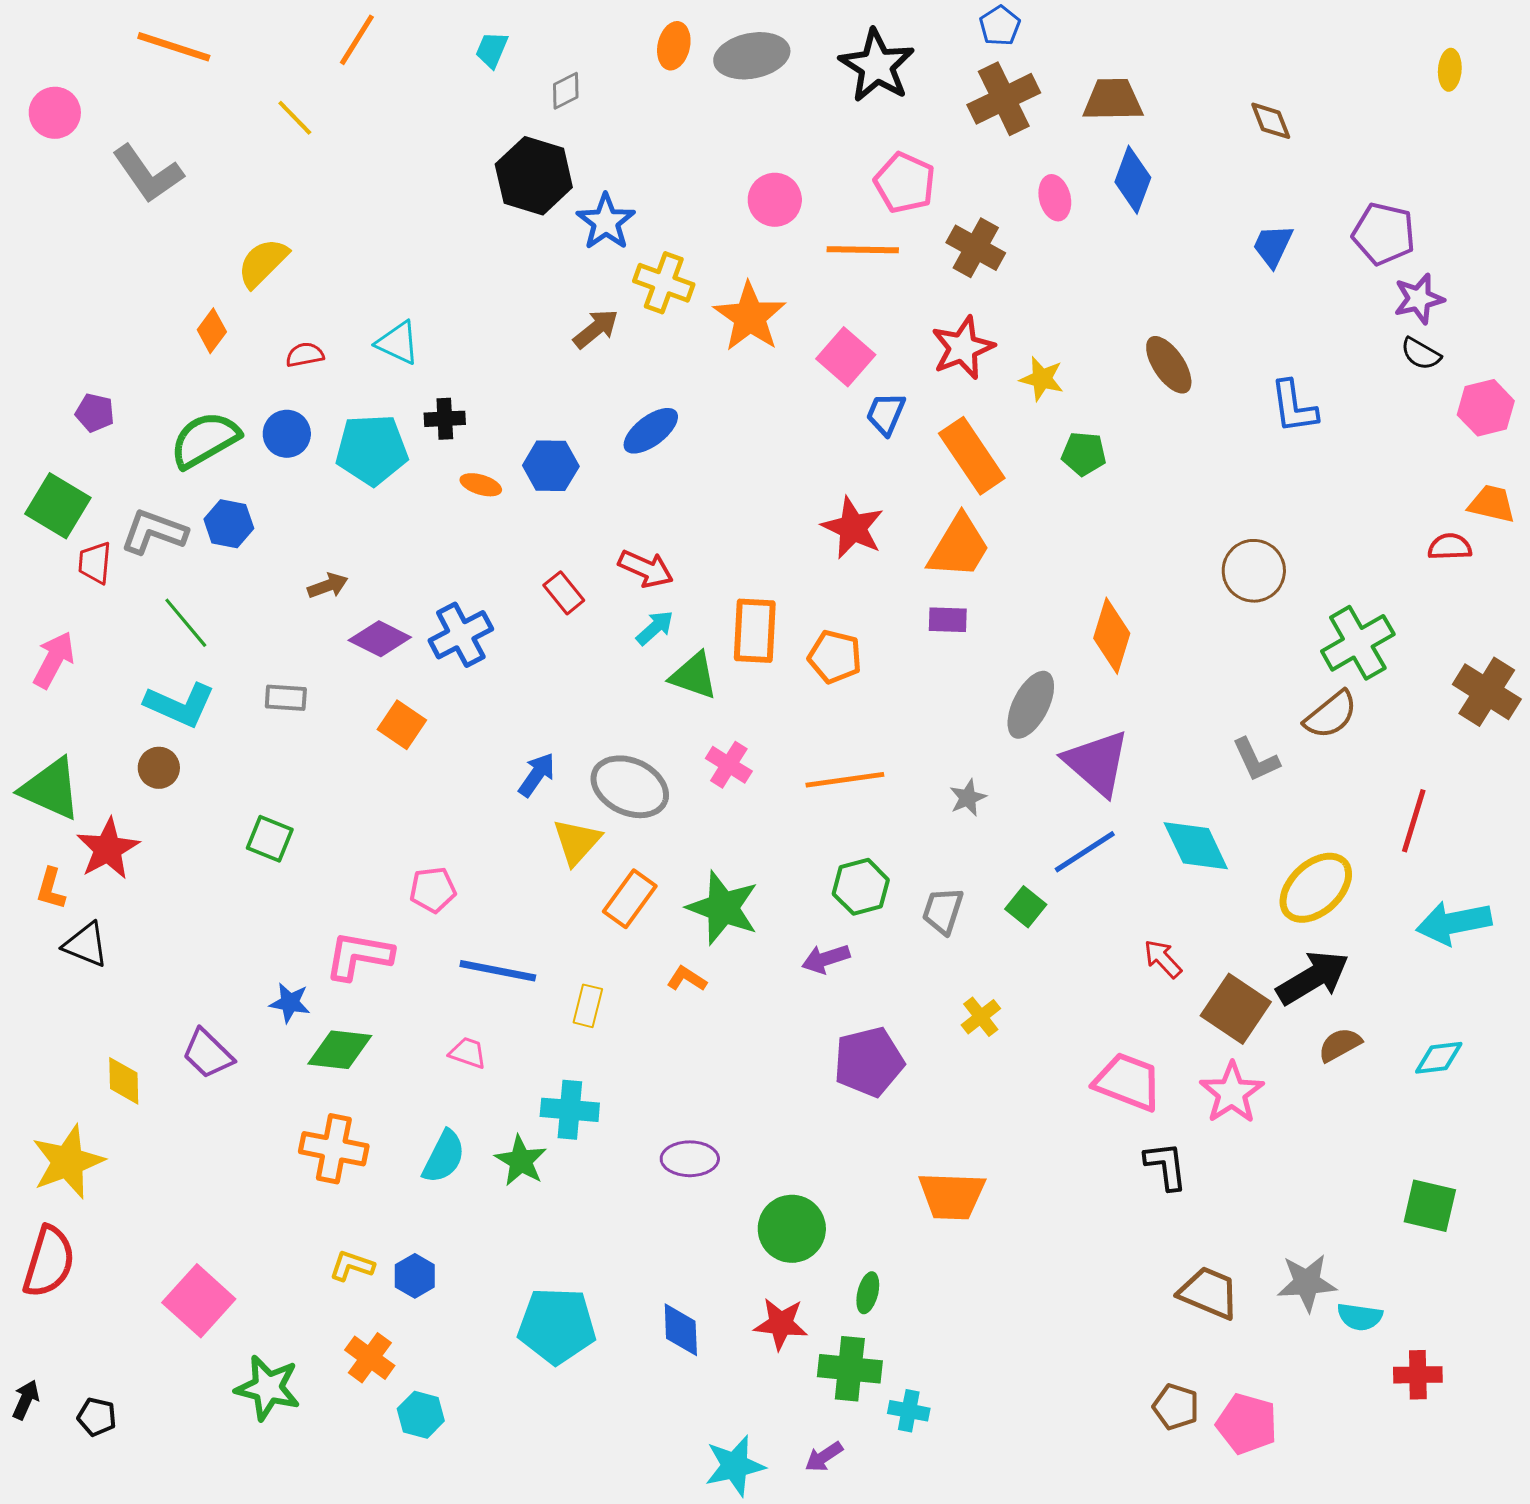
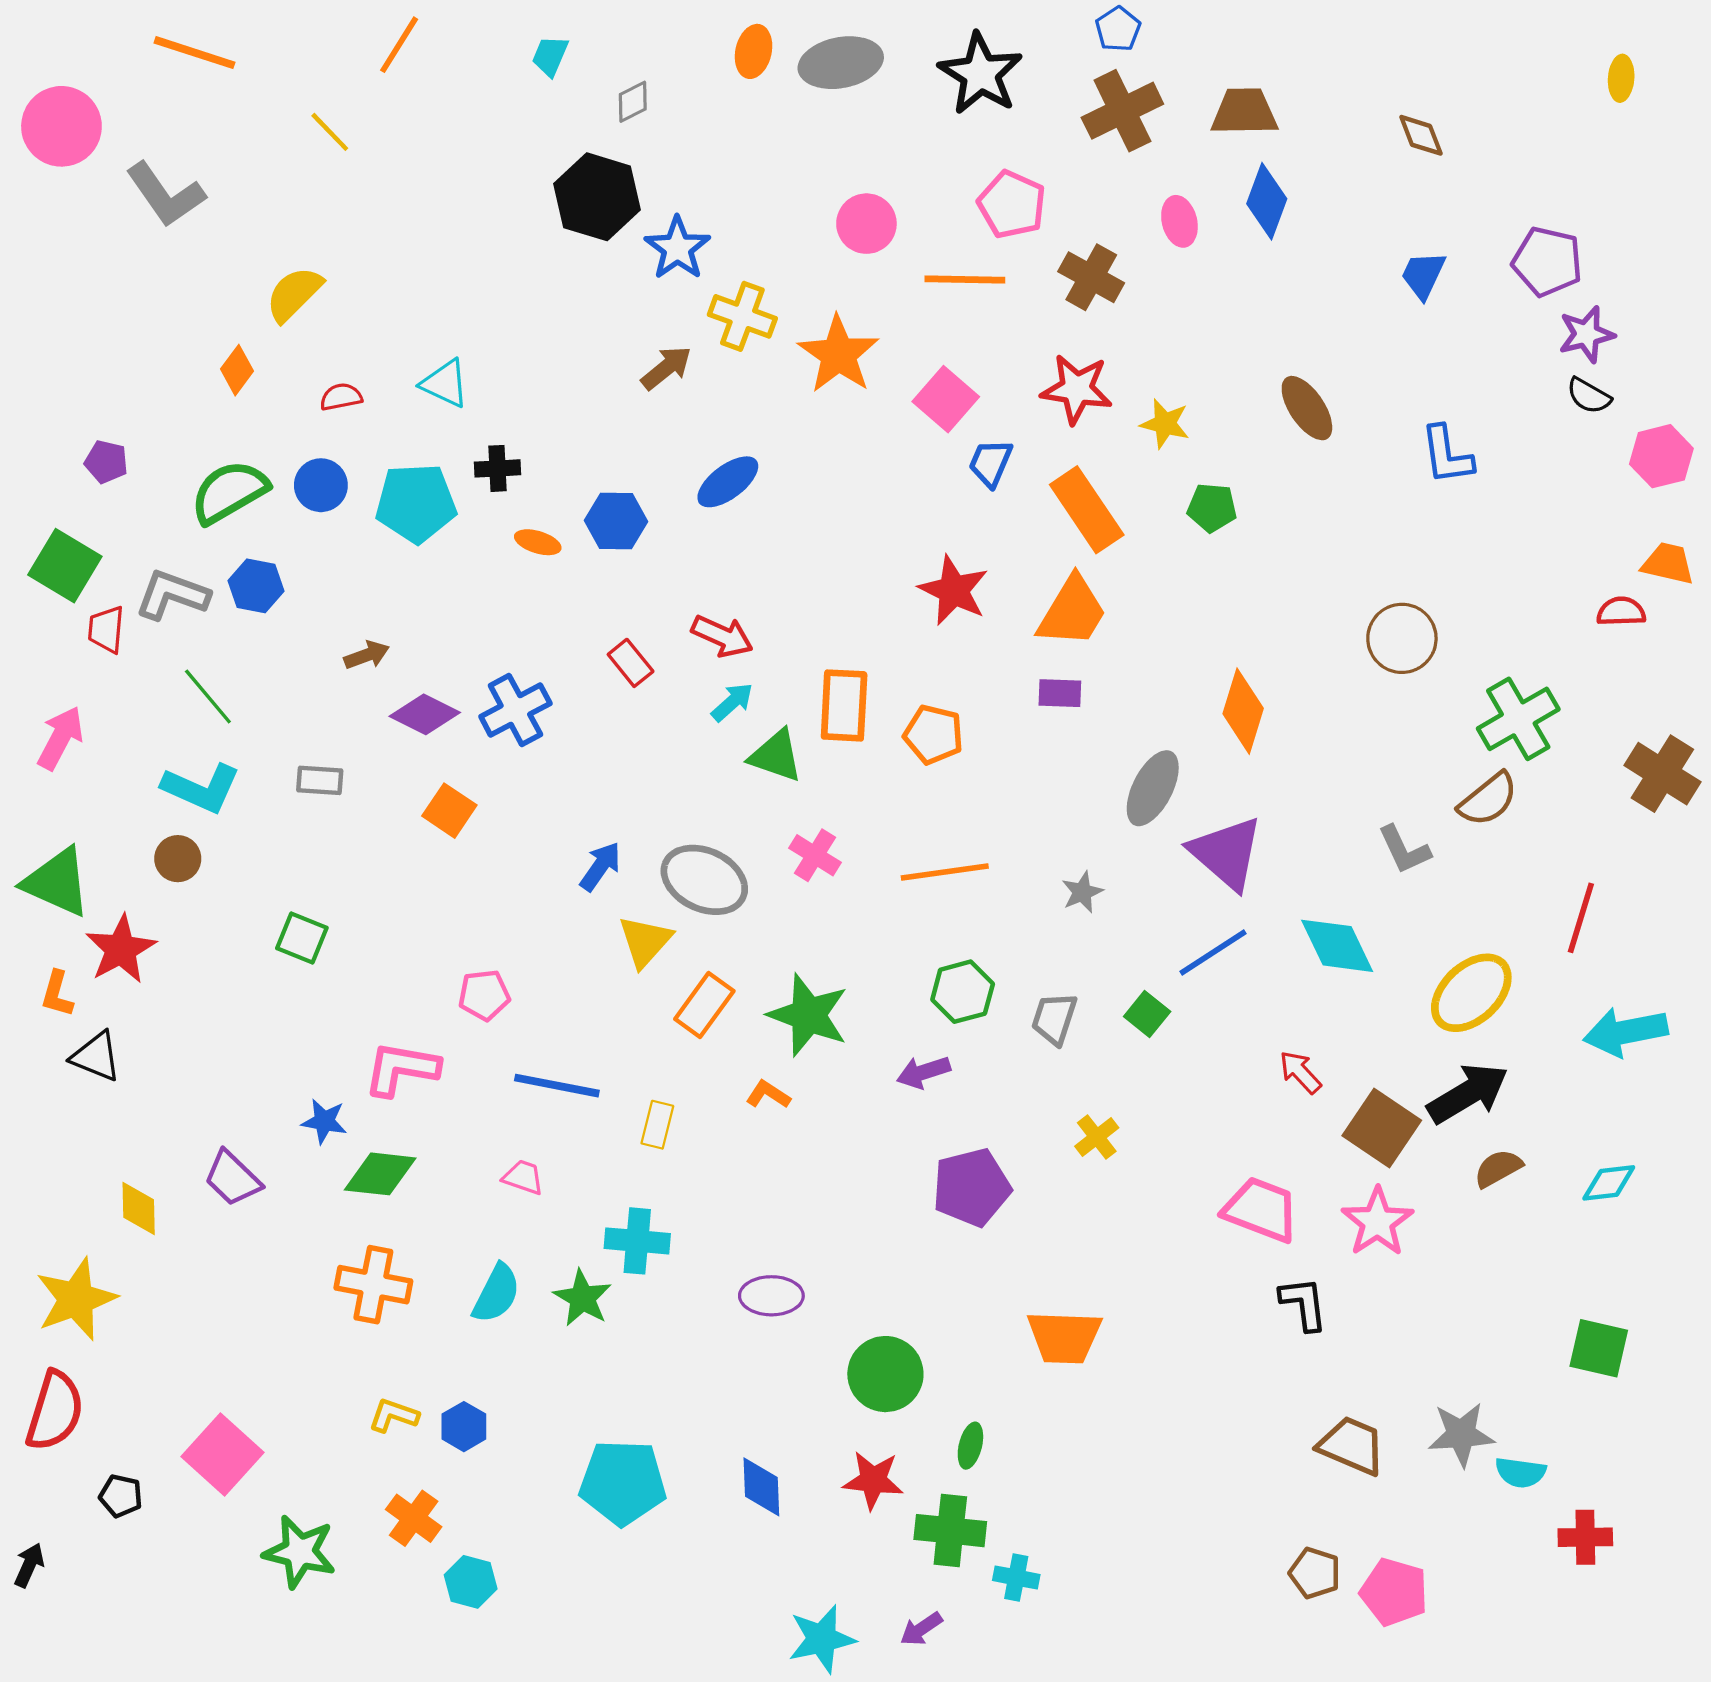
pink circle: (55, 113) -> (61, 126), size x1.4
red star: (963, 348) -> (1077, 389), turned 30
black pentagon: (97, 1417) -> (121, 1496), moved

